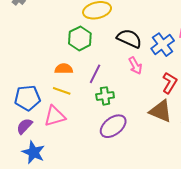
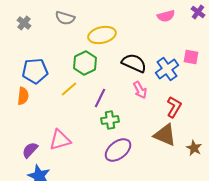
orange semicircle: (64, 69) -> (23, 96), moved, turned 96
yellow line: (62, 91) -> (69, 89), moved, turned -60
blue pentagon: (27, 98) -> (35, 71), moved

